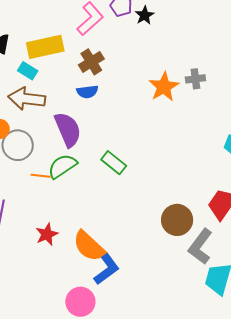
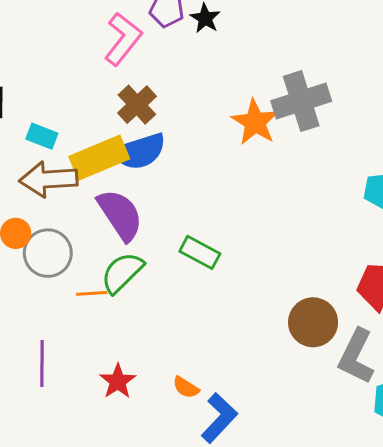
yellow rectangle: (45, 47) -> (99, 158), moved
gray cross: (195, 79) -> (301, 101), size x1.8
blue semicircle: (87, 92) -> (139, 151), size x1.6
orange semicircle: (89, 246) -> (186, 387), size x0.5

